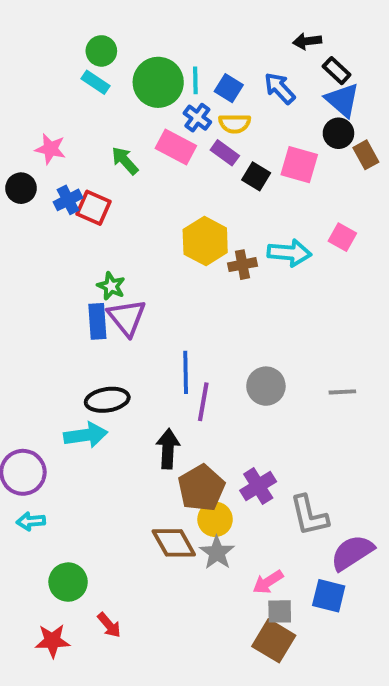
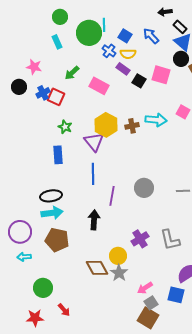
cyan line: (195, 80) -> (104, 25), moved
cyan rectangle: (95, 82) -> (57, 42), moved, turned 32
pink rectangle: (176, 147) -> (99, 86), moved
green arrow: (125, 161) -> (72, 73), turned -91
yellow hexagon: (205, 241) -> (106, 125), moved
green star: (111, 286) -> (65, 127), moved
purple triangle: (127, 317) -> (94, 142), moved
blue line: (186, 372) -> (93, 174), moved
black ellipse: (107, 400) -> (51, 196), moved
brown pentagon: (201, 488) -> (57, 240), moved, turned -30
gray L-shape: (309, 515) -> (170, 240), moved
gray square: (280, 611) -> (151, 303), turned -32

